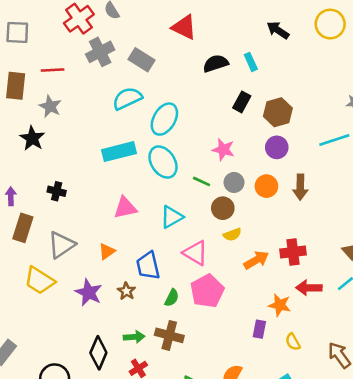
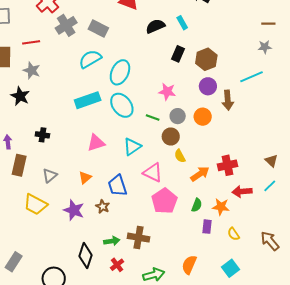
brown arrow: (300, 187) -> (228, 100), moved
yellow semicircle: (232, 235) -> (180, 156), turned 88
gray triangle: (61, 245) -> (50, 176), size x0.7
green semicircle: (172, 298) -> (197, 205), moved

